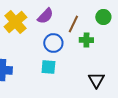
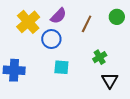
green cross: (86, 40) -> (100, 57), moved, turned -32
blue circle: (53, 43) -> (51, 39), moved

